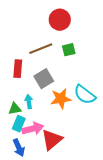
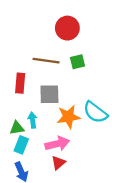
brown line: (41, 49) -> (46, 61), turned 30
gray square: (44, 79) -> (49, 94), turned 30
pink arrow: (33, 129) -> (57, 144), moved
red triangle: (52, 140) -> (58, 163), size x0.6

